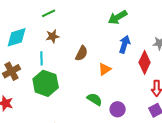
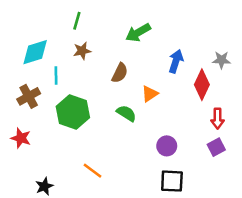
green line: (49, 13) -> (77, 21), turned -48
green arrow: (118, 17) -> (138, 33), moved
cyan line: (42, 58) -> (56, 76), moved
green semicircle: (95, 99) -> (126, 113), moved

